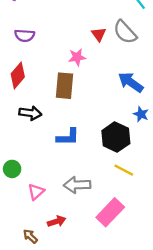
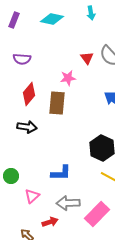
red diamond: (18, 75) -> (29, 94), moved
blue L-shape: (68, 137) -> (61, 173), moved
gray arrow: (77, 185) -> (68, 203), moved

